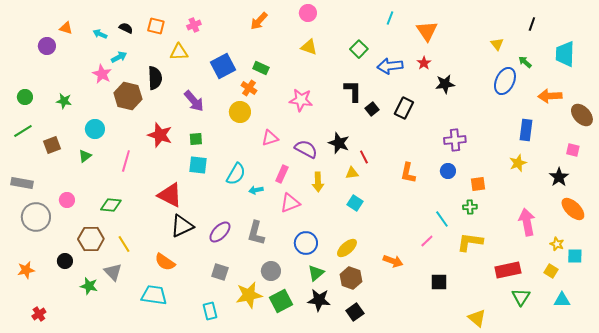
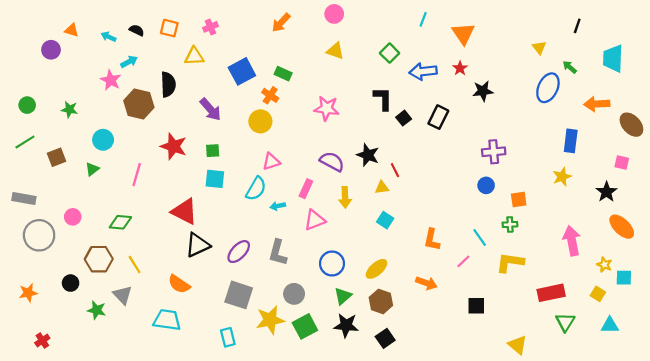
pink triangle: (270, 138) -> (271, 162), moved
orange L-shape: (408, 173) -> (432, 240), moved
gray square: (220, 272) -> (239, 295), size x1.5

